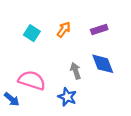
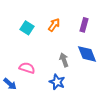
purple rectangle: (99, 30) -> (84, 25), turned -56
pink semicircle: (32, 80) -> (27, 68), size x0.7

